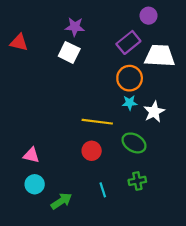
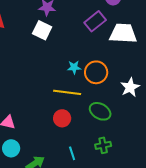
orange circle: (130, 78) -> (96, 72), moved
cyan star: (130, 103) -> (74, 67), moved
white star: (154, 112) -> (130, 87), moved

